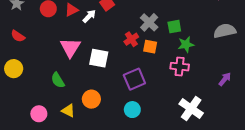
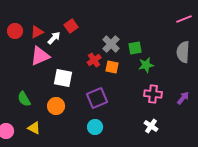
gray semicircle: (225, 31) -> (183, 52), turned -75
pink triangle: (70, 48) -> (40, 56), moved, turned 35
pink cross: (180, 67) -> (153, 94), moved
orange circle: (91, 99) -> (56, 106), moved
white cross: (191, 109) -> (151, 126), size x0.6

